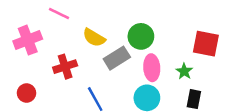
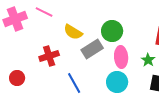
pink cross: (28, 40) -> (15, 19), moved

